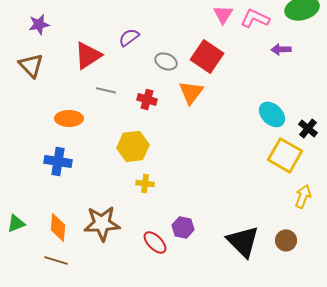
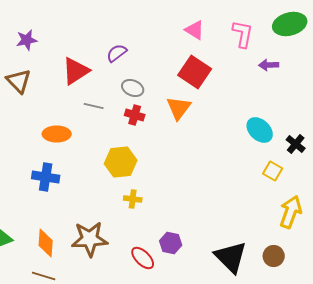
pink triangle: (223, 14) -> (195, 30), moved, turned -30
pink L-shape: (255, 18) -> (243, 34), turned 76
gray ellipse: (166, 61) -> (133, 88), moved
yellow square: (285, 155) -> (273, 171), size x0.6
yellow arrow: (303, 196) -> (291, 212), size x1.4

